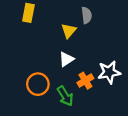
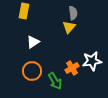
yellow triangle: (69, 31) -> (69, 27), moved
white triangle: (66, 59) -> (33, 42), moved

